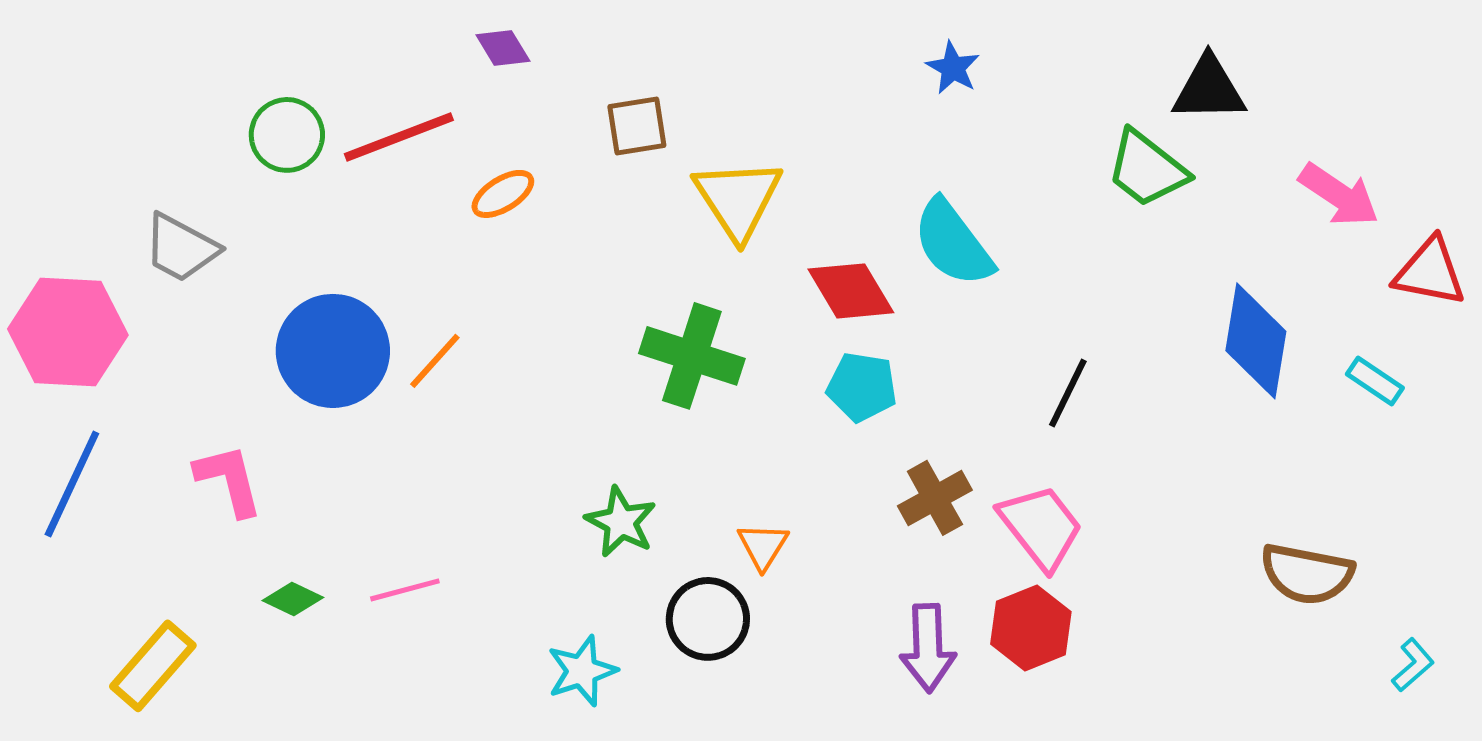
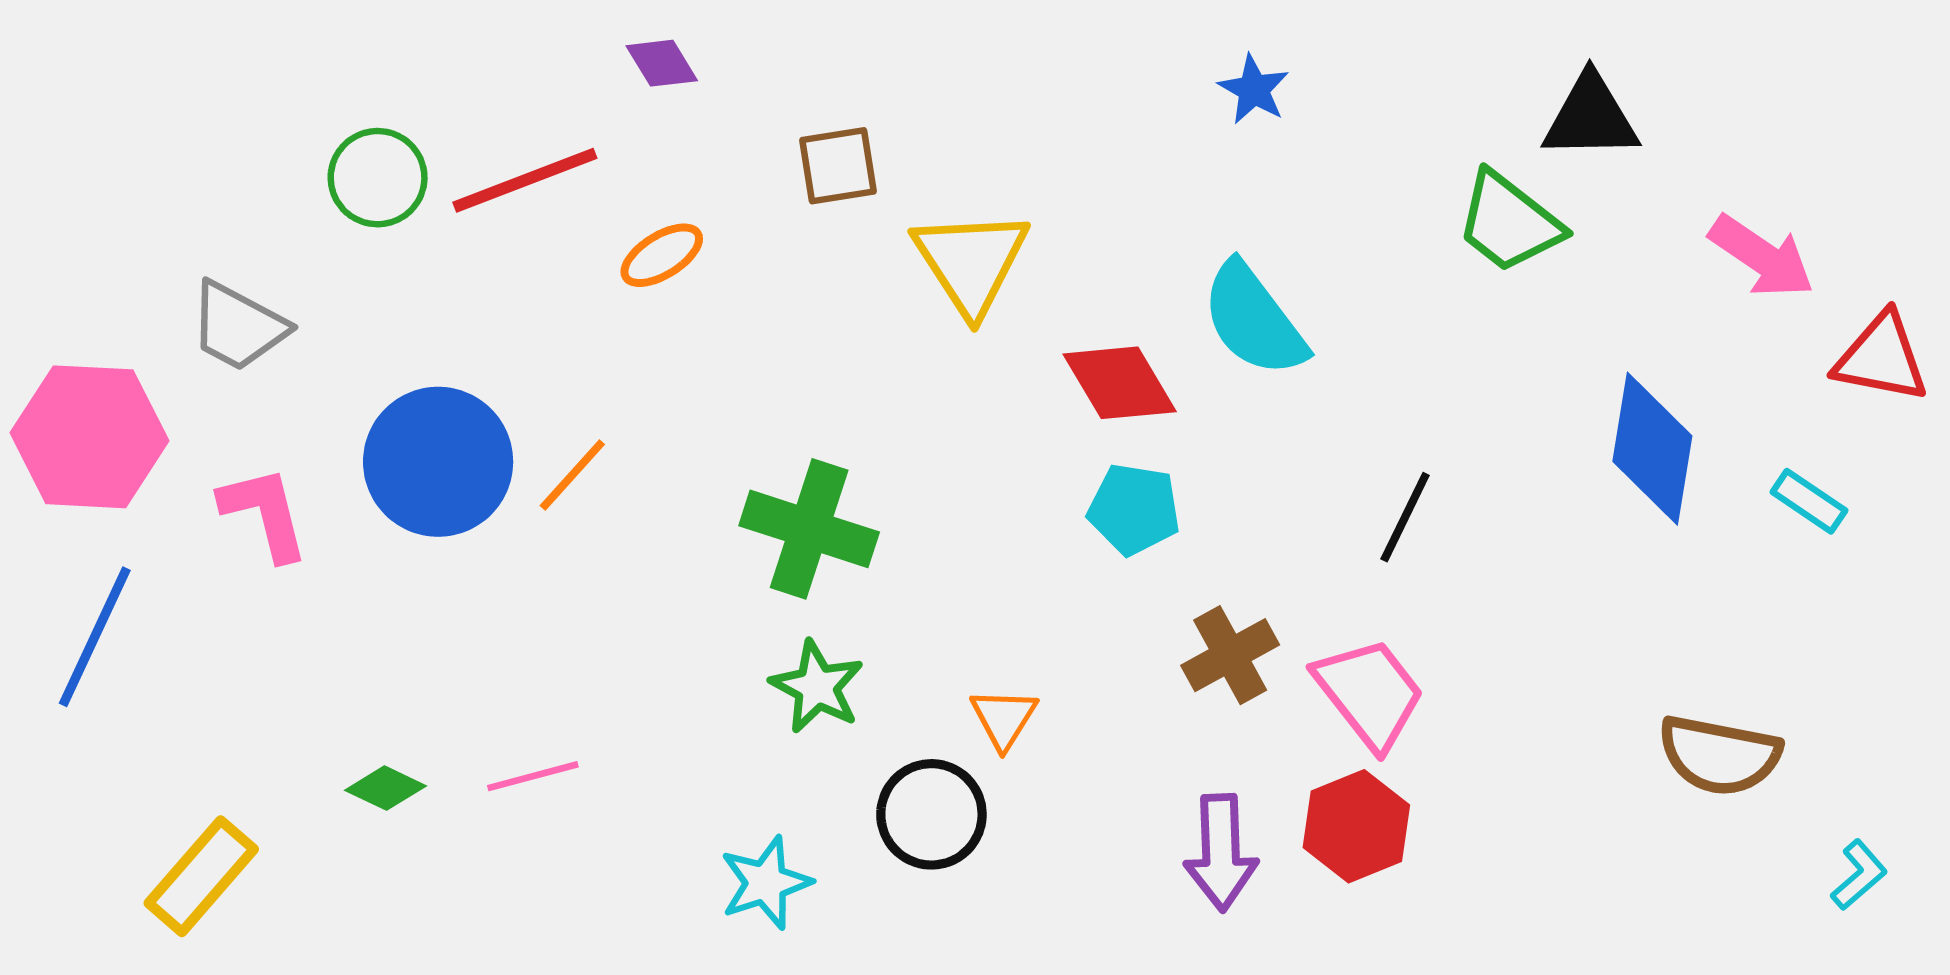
green cross: (692, 356) -> (809, 529), moved
pink L-shape: (229, 480) -> (264, 513), moved

